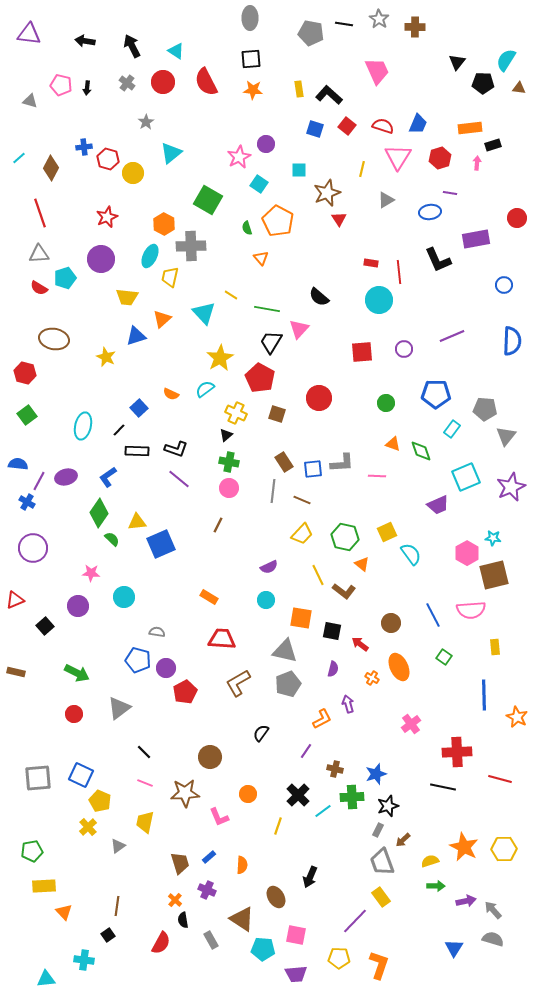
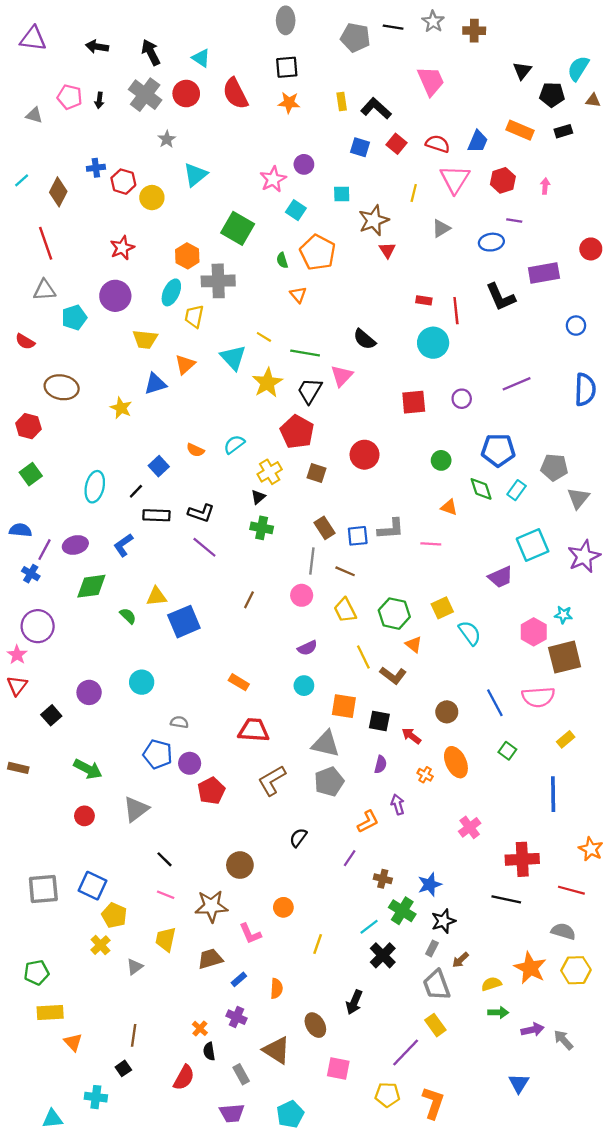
gray cross: (127, 83) -> (145, 95), size x1.8
orange rectangle: (470, 128) -> (520, 130), moved, turned 30
black rectangle: (493, 145) -> (563, 131), moved
red semicircle: (39, 288) -> (25, 342), moved
yellow star: (220, 358) -> (267, 383), moved
yellow cross: (236, 413) -> (270, 472), turned 35
green diamond: (421, 451) -> (481, 489), moved
pink circle: (229, 488) -> (302, 595), moved
green diamond: (99, 513) -> (91, 586), moved, turned 48
yellow trapezoid: (302, 534) -> (345, 610), turned 110
pink star: (91, 573) -> (17, 655), moved, turned 30
red triangle: (15, 600) -> (17, 686), turned -30
yellow rectangle: (495, 647) -> (566, 739), turned 56
orange star: (517, 717) -> (591, 849), moved
black cross: (298, 795) -> (383, 955), moved
green cross: (352, 797) -> (402, 911), turned 35
brown trapezoid: (180, 863) -> (210, 959), moved, turned -90
gray semicircle: (493, 939) -> (563, 931), moved
cyan pentagon: (263, 949) -> (290, 1114), moved, turned -30
purple trapezoid: (296, 974) -> (232, 1113), moved

